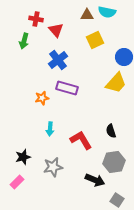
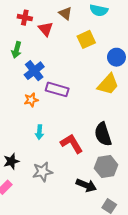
brown triangle: (87, 15) -> (65, 13), moved, turned 40
green arrow: (24, 41) -> (16, 50), moved
blue cross: (58, 60) -> (34, 71), moved
black semicircle: (111, 131) -> (103, 134), size x1.6

